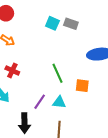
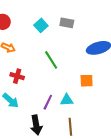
cyan square: (52, 23) -> (41, 25), moved, turned 32
green line: (58, 73) -> (51, 60), moved

